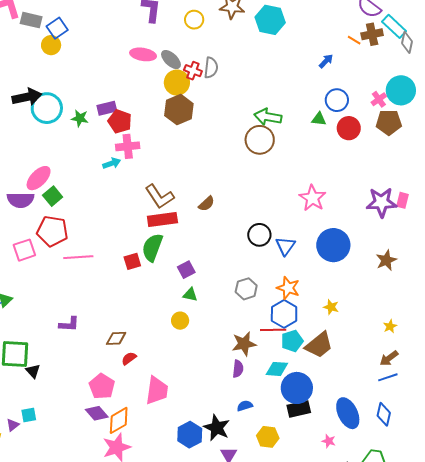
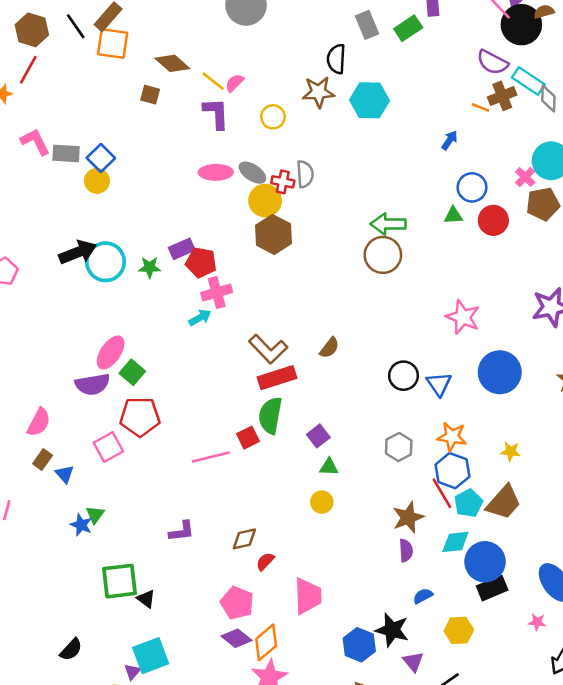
pink line: (78, 257) -> (211, 457), moved
red line: (273, 330) -> (442, 493), turned 70
cyan square: (29, 415) -> (151, 656), size x1.8

